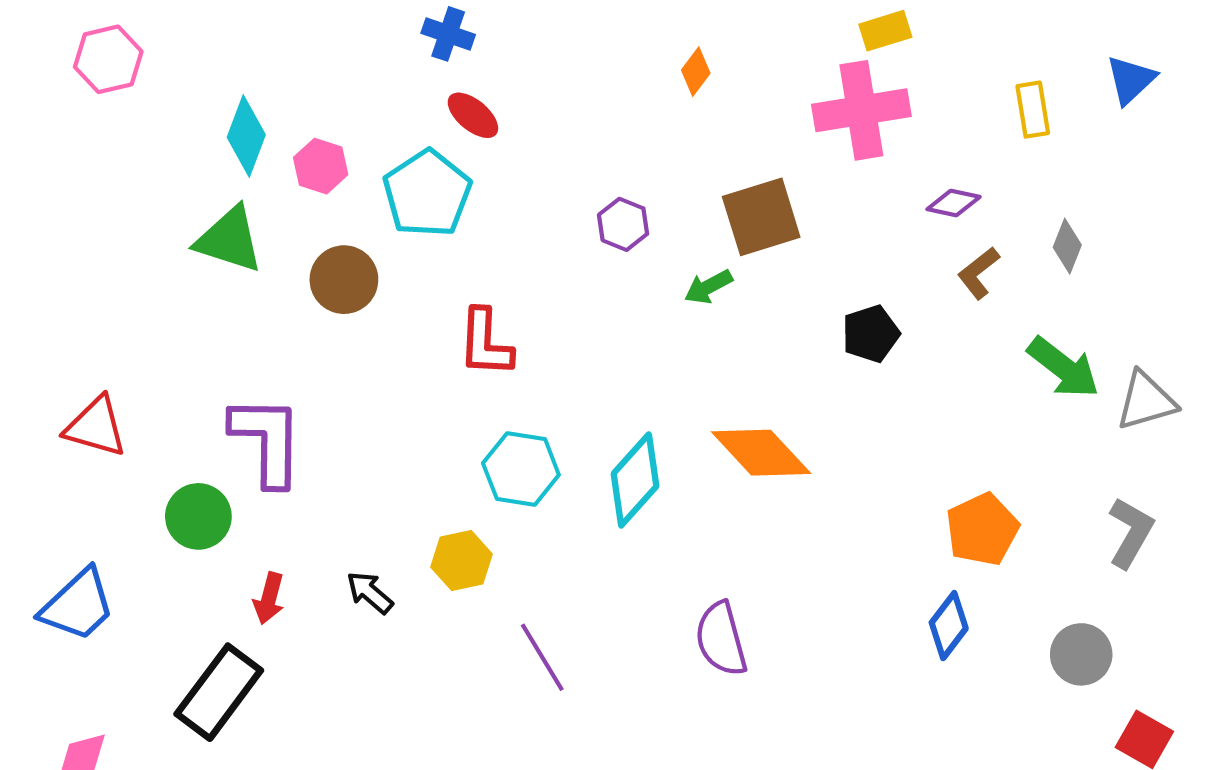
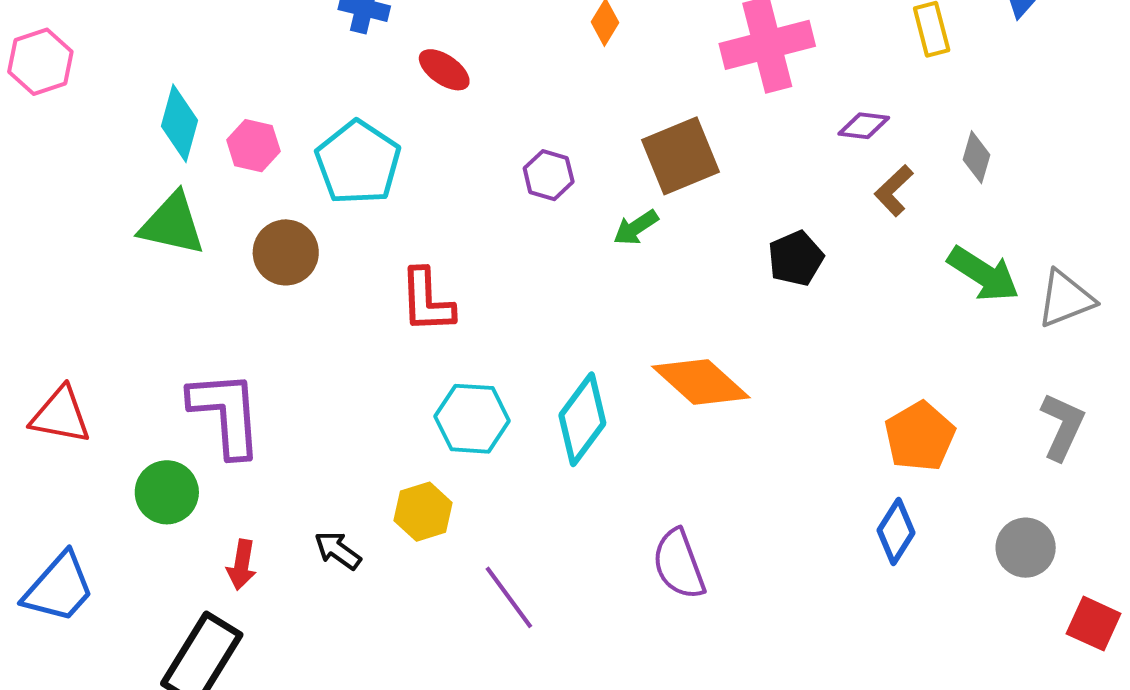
red ellipse: (473, 115) -> (444, 70), moved

